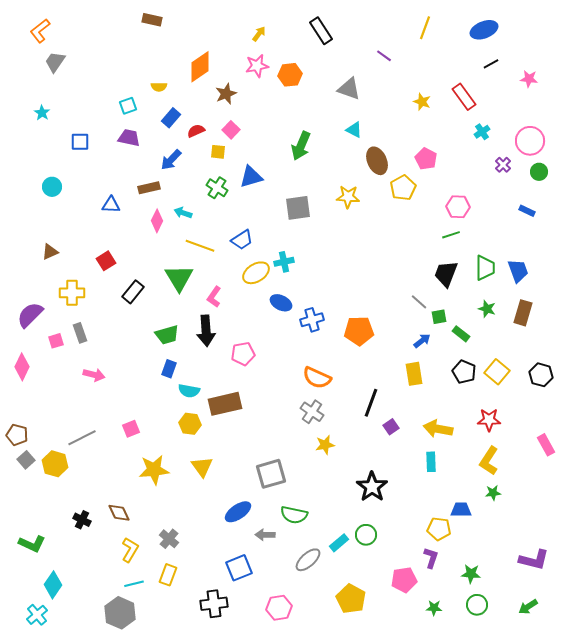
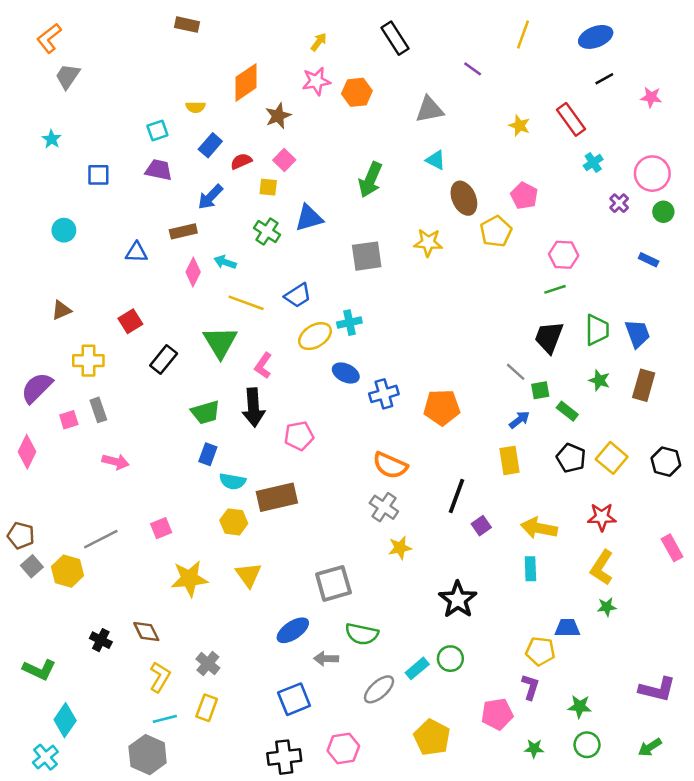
gray triangle: (349, 89) -> (429, 110), turned -30
black cross: (214, 604) -> (284, 757), moved

